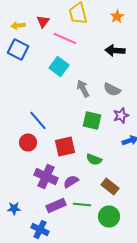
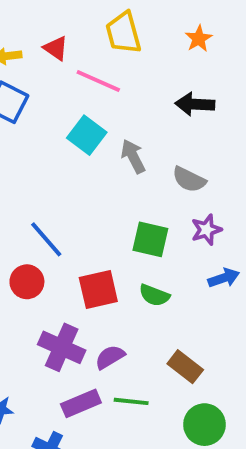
red triangle: (43, 22) -> (56, 48), turned -32
gray arrow: (83, 88) -> (133, 156), moved
green semicircle: (94, 160) -> (154, 295), moved
green circle: (109, 216) -> (204, 425), moved

